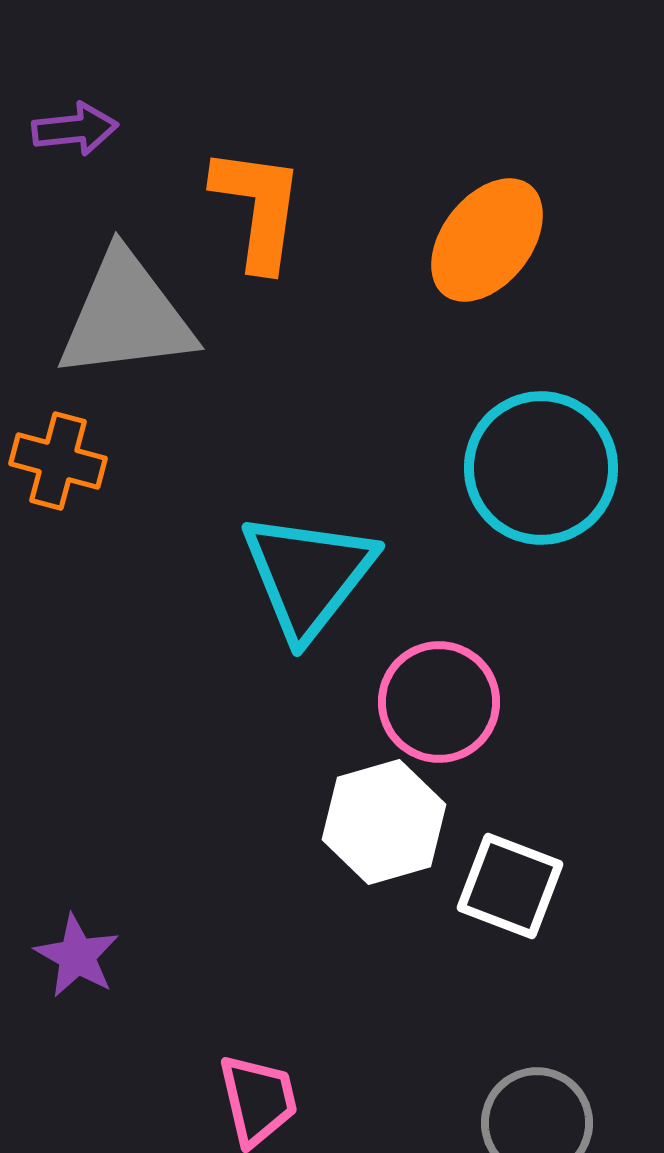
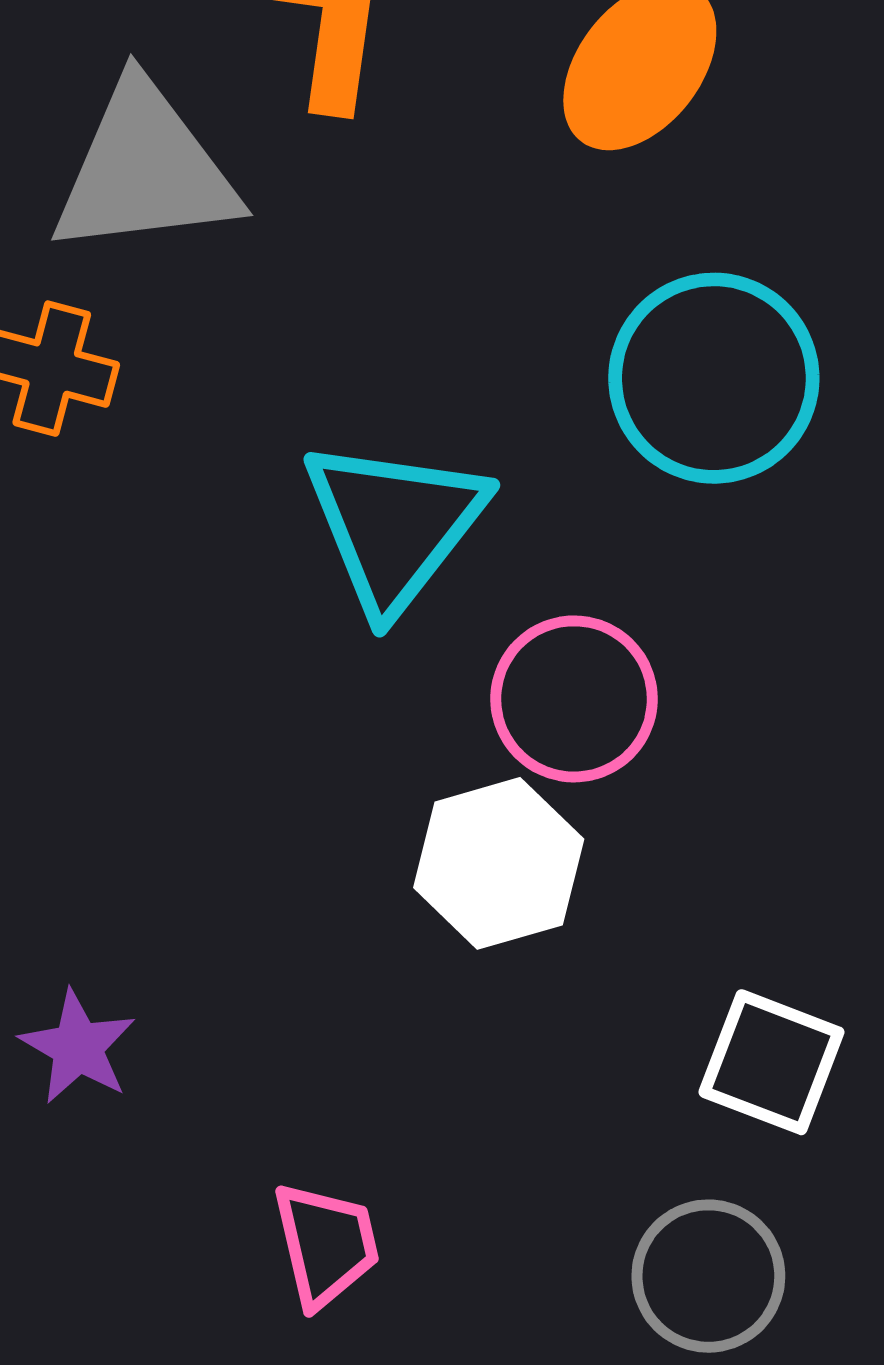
white square: (510, 886) -> (771, 1062), moved

